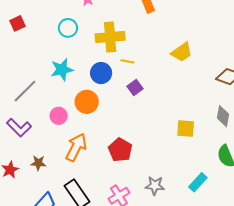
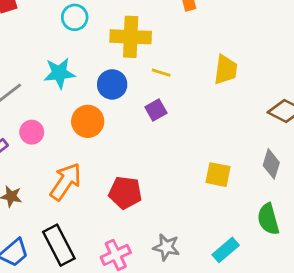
yellow trapezoid: (182, 52) -> (226, 70), turned -55
yellow line: (127, 61) -> (161, 73), moved
pink circle: (59, 116) -> (32, 132), moved
red pentagon: (120, 150) -> (125, 193), turned -30

